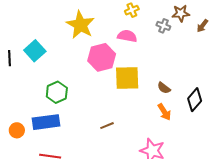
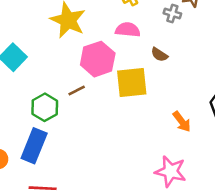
brown semicircle: (164, 88) -> (159, 55), moved
blue rectangle: (46, 122) -> (34, 146), turned -56
brown line: (107, 126) -> (77, 90), moved

